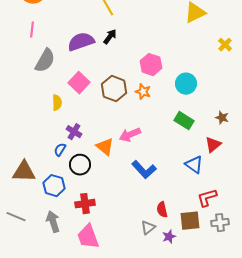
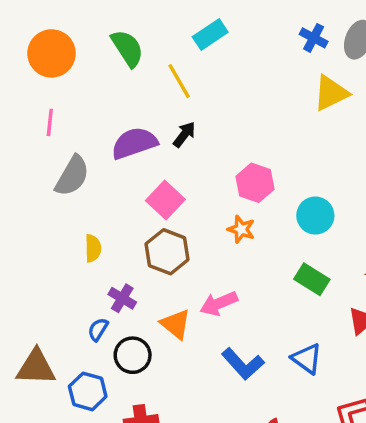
pink square: (79, 83) -> (165, 200), moved
brown hexagon: (114, 89) -> (167, 252), moved
blue triangle: (194, 165) -> (307, 359), moved

